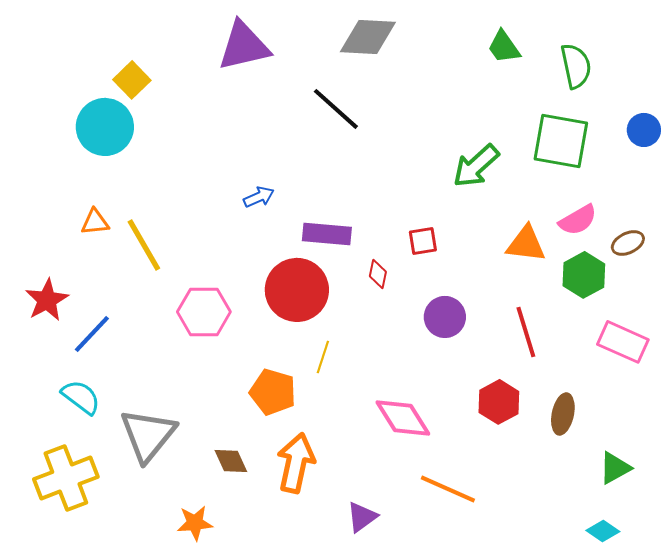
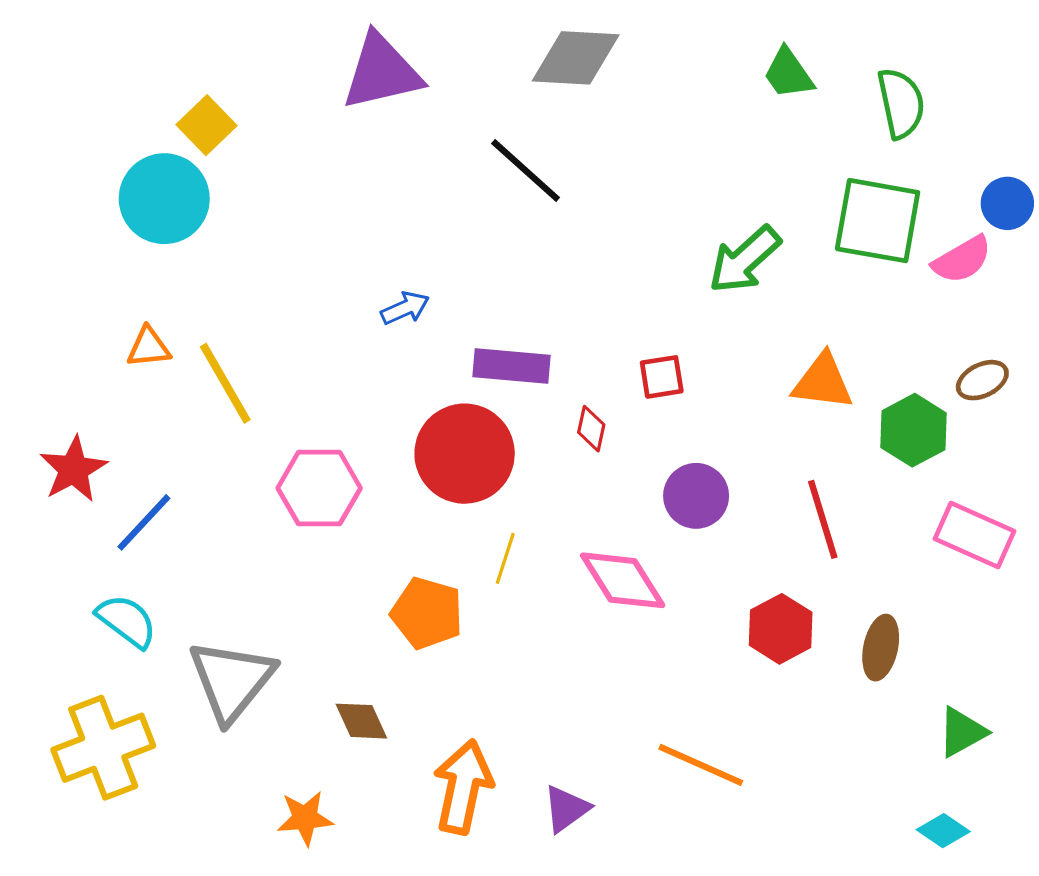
pink semicircle: (578, 220) -> (962, 260), moved
pink diamond: (403, 418) -> (623, 580), moved
orange arrow: (296, 463) -> (463, 787), moved

